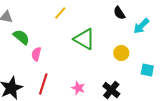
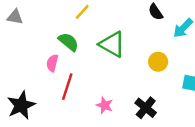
green semicircle: (21, 37) -> (68, 42), moved
red line: (43, 84) -> (67, 87), moved

